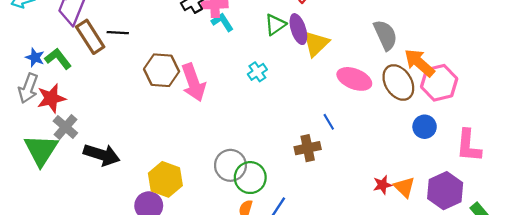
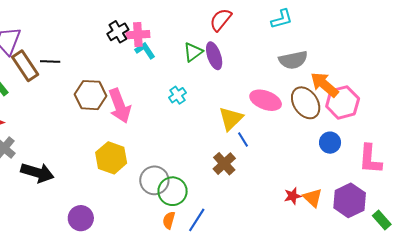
gray semicircle: (385, 35) -> (293, 60), turned 104
yellow triangle: (316, 44) -> (231, 119), moved
brown cross: (308, 148) -> (224, 164), turned -30
yellow hexagon: (165, 179) -> (111, 158), moved

